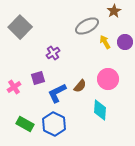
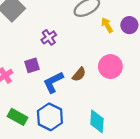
cyan diamond: (100, 110) -> (97, 121), moved

